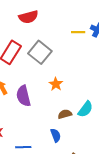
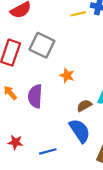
purple semicircle: (23, 96) -> (35, 96), turned 30
blue semicircle: (56, 135) -> (80, 131), size x1.6

